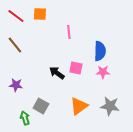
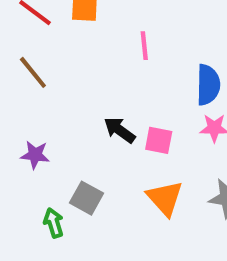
pink square: (76, 68) -> (159, 140), moved
orange triangle: (79, 106) -> (165, 198), turned -36

